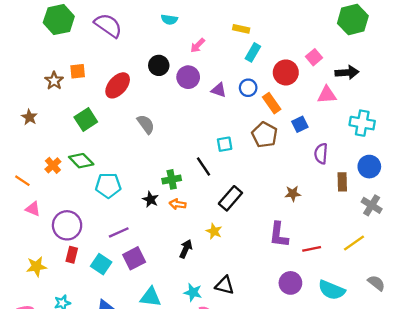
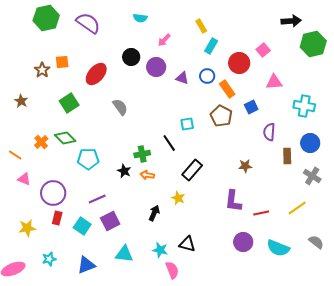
green hexagon: (353, 20) -> (313, 44), moved
yellow rectangle: (241, 29) -> (201, 26), turned 48
black arrow: (347, 72) -> (291, 21), moved

